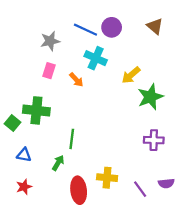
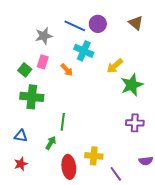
green square: (13, 123) -> (25, 70), moved
purple line: (140, 189) -> (116, 174), moved

